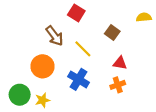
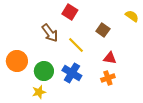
yellow semicircle: (144, 17) -> (132, 16), turned 40
orange circle: (43, 66) -> (17, 61), moved
green circle: (20, 95) -> (44, 71), moved

